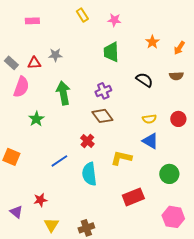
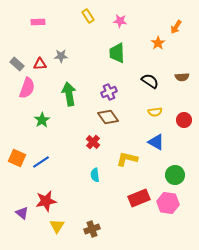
orange arrow: (179, 48) -> (176, 27), moved
yellow semicircle: (149, 119) -> (155, 112), moved
blue line: (59, 161) -> (41, 162), moved
cyan semicircle: (89, 174) -> (95, 175), size x0.6
red star: (40, 200) -> (46, 201), size x1.5
pink hexagon: (173, 217) -> (168, 203), moved

